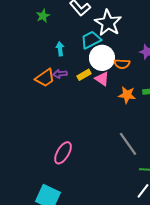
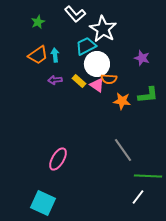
orange semicircle: (122, 64) -> (109, 79), moved
yellow rectangle: (84, 75) -> (79, 81), turned 72
orange trapezoid: (45, 78) -> (38, 55), moved

